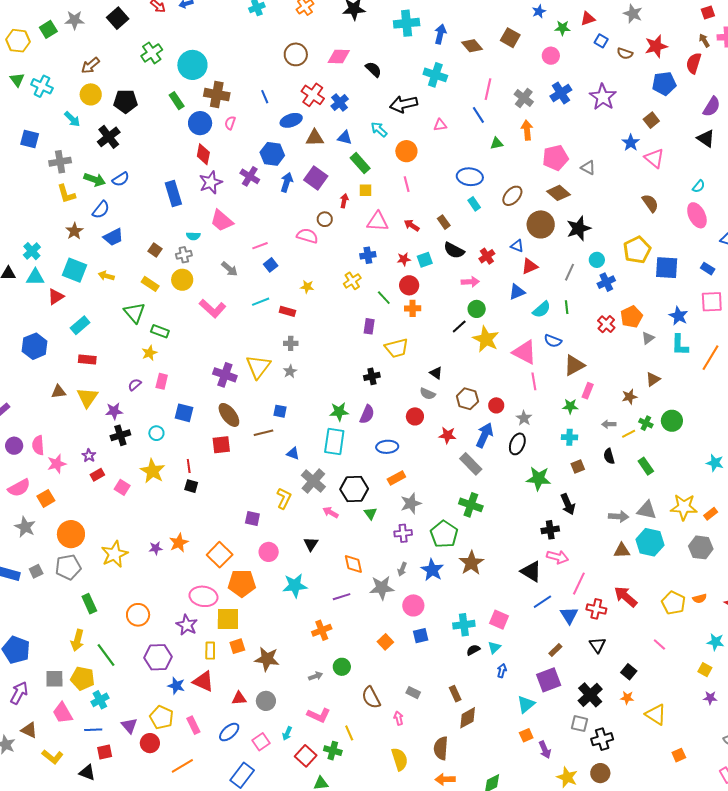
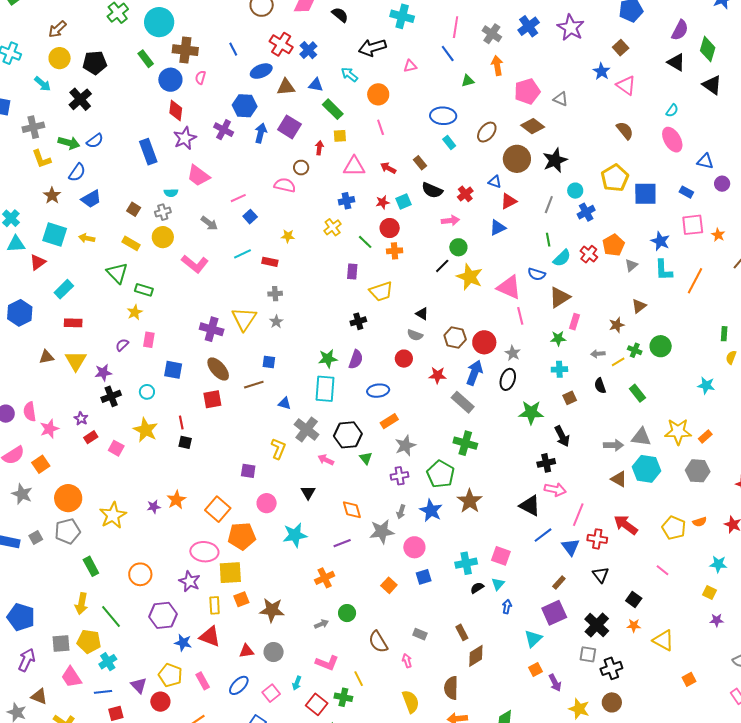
cyan semicircle: (542, 310) -> (562, 258), moved
red circle: (496, 405) -> (484, 342), size x1.5
brown triangle: (622, 551) -> (619, 479), turned 36

